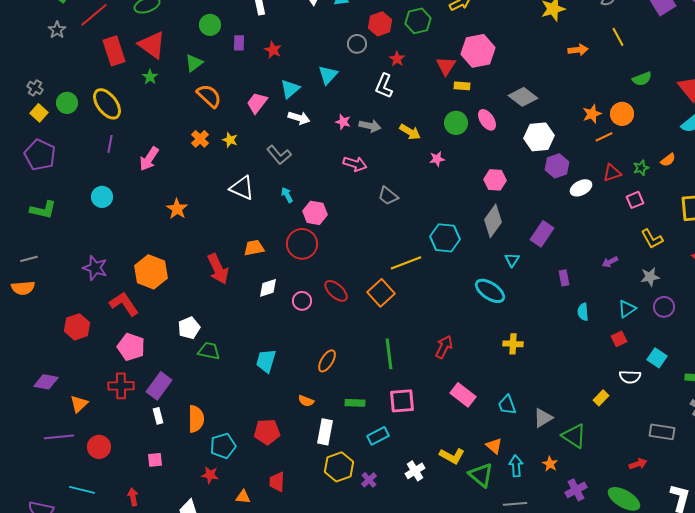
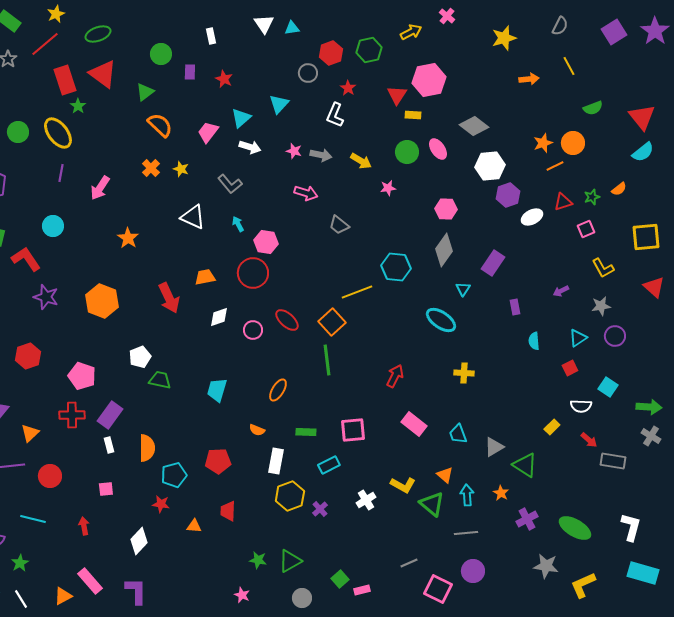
green star: (150, 77) -> (78, 106), moved
red L-shape: (124, 304) -> (26, 259), moved
green line: (389, 354) -> (327, 360), moved
red arrow: (638, 464) -> (589, 440), moved, turned 60

